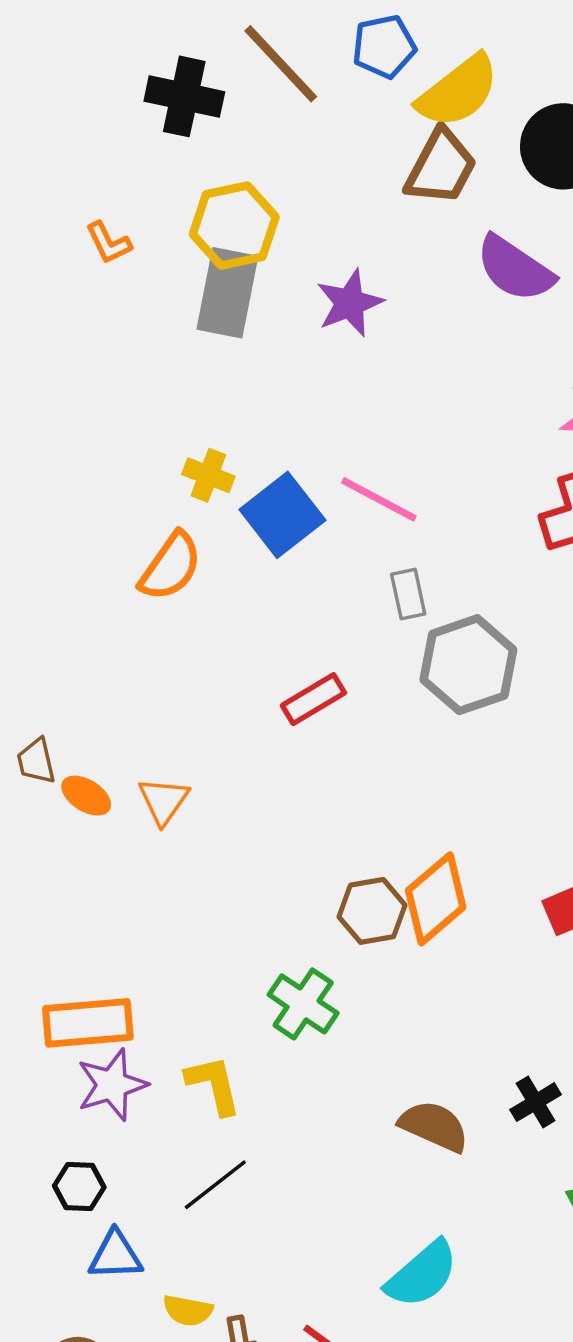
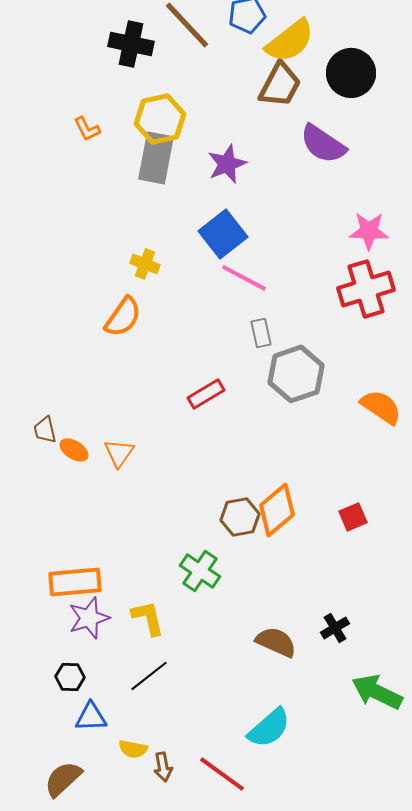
blue square: (282, 515) -> (223, 234), moved

